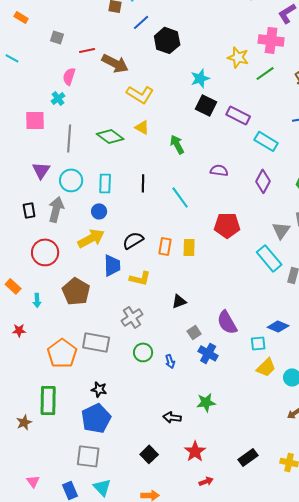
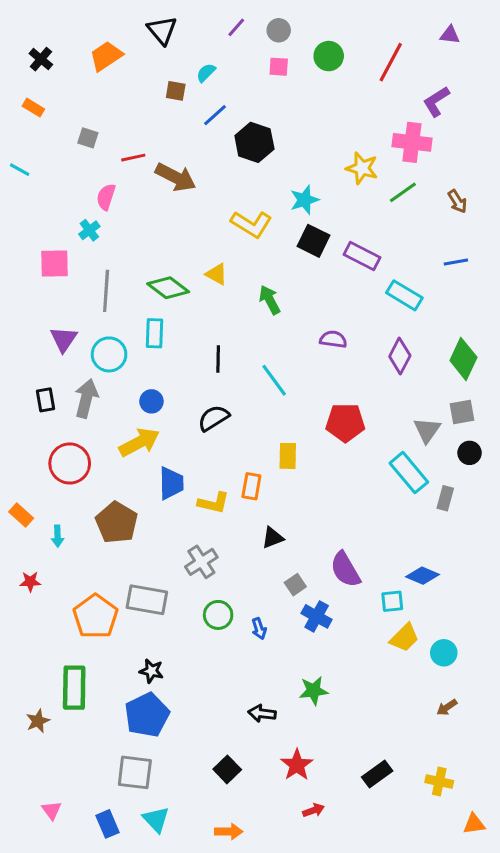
yellow L-shape: (140, 94) -> (251, 224), moved
cyan rectangle: (105, 183) -> (154, 333), moved
black semicircle: (133, 240) -> (214, 418), moved
orange rectangle: (165, 246) -> (251, 486), moved

